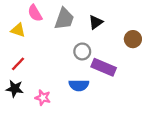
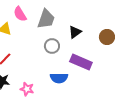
black triangle: (96, 22) -> (75, 32), moved
gray circle: (82, 51) -> (52, 46), moved

